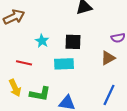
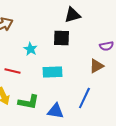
black square: (73, 42) -> (61, 38), moved
blue line: (109, 95) -> (84, 98), moved

